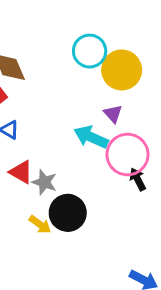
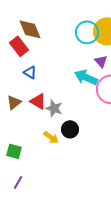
cyan circle: (90, 51) -> (87, 32), moved
black circle: (68, 213) -> (70, 129), size x0.7

